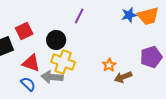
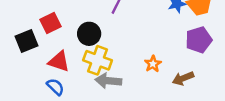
purple pentagon: (151, 57) -> (199, 40), moved
gray arrow: (52, 77) -> (108, 81), moved
brown arrow: (123, 77) -> (183, 78), moved

